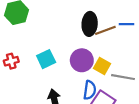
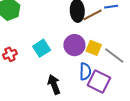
gray line: (123, 77) -> (114, 56), turned 35

